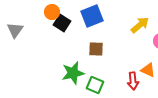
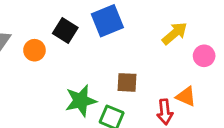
orange circle: (52, 12) -> (34, 50), moved
brown square: (96, 49) -> (127, 82), moved

